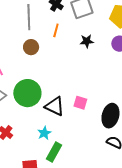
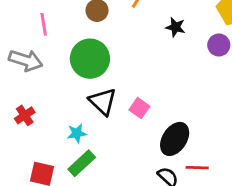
green circle: (27, 93) -> (90, 59), moved

